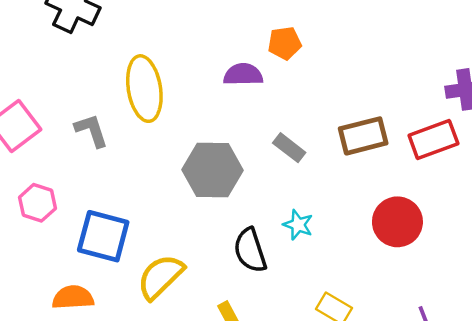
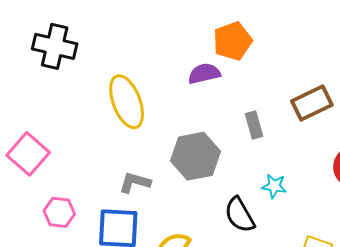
orange pentagon: (285, 43) -> (233, 41), size x1.4
gray L-shape: (91, 130) -> (135, 182), moved, turned -44
gray rectangle: (289, 148) -> (254, 125), turned 48

